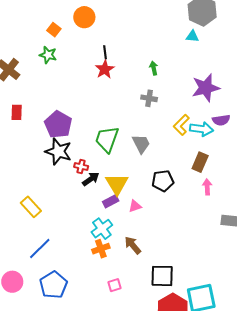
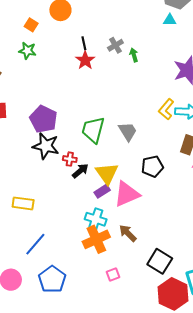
gray cross: (149, 98) -> (115, 45), moved, turned -35
pink triangle: (135, 206) -> (127, 194), size x2.0
yellow rectangle: (31, 207) -> (23, 203), turned -35
cyan cross: (102, 229) -> (96, 219), turned -30
orange cross: (101, 249) -> (96, 239), size x1.5
black square: (162, 276) -> (160, 261), turned 35

